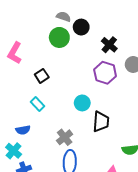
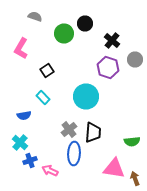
gray semicircle: (64, 17) -> (35, 16), moved
cyan circle: (82, 103) -> (86, 96), size x1.6
black trapezoid: (101, 122) -> (93, 132), moved
blue semicircle: (23, 130) -> (24, 116), moved

